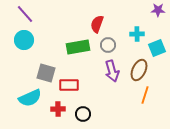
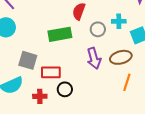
gray circle: (108, 45) -> (98, 29), moved
brown ellipse: (139, 70) -> (121, 57), turned 50
black circle: (83, 114) -> (65, 89), moved

